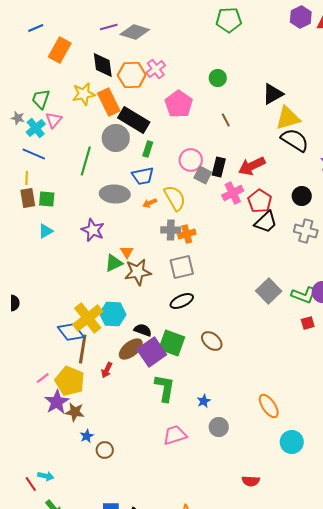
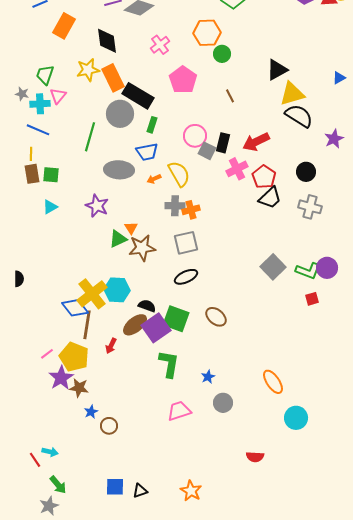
orange hexagon: (132, 75) -> (207, 33), moved
cyan cross: (36, 128) -> (40, 104), turned 36

